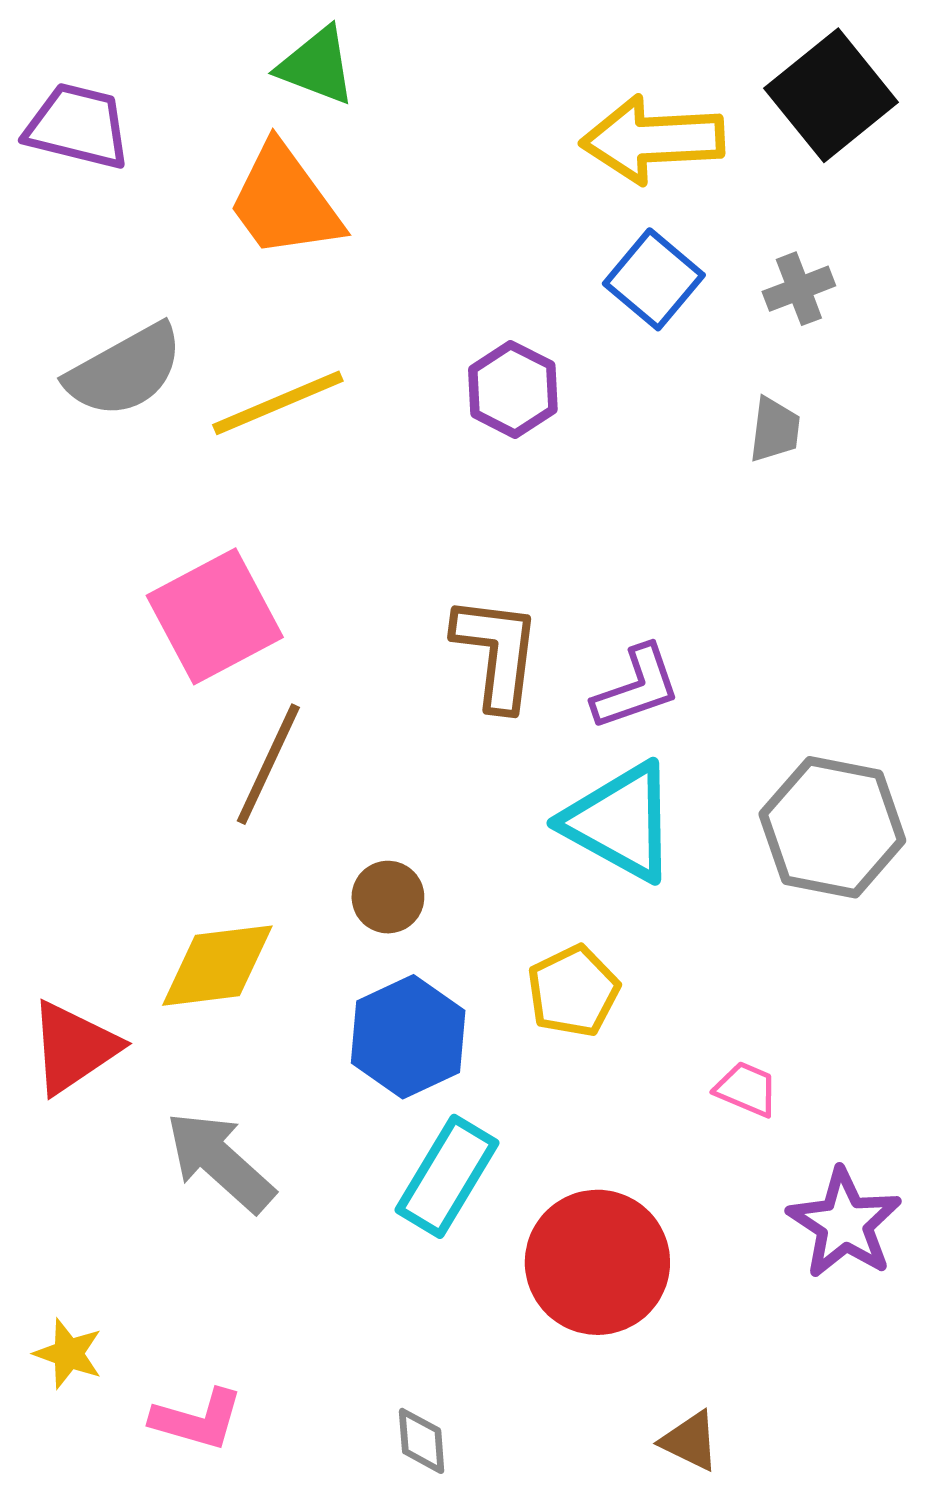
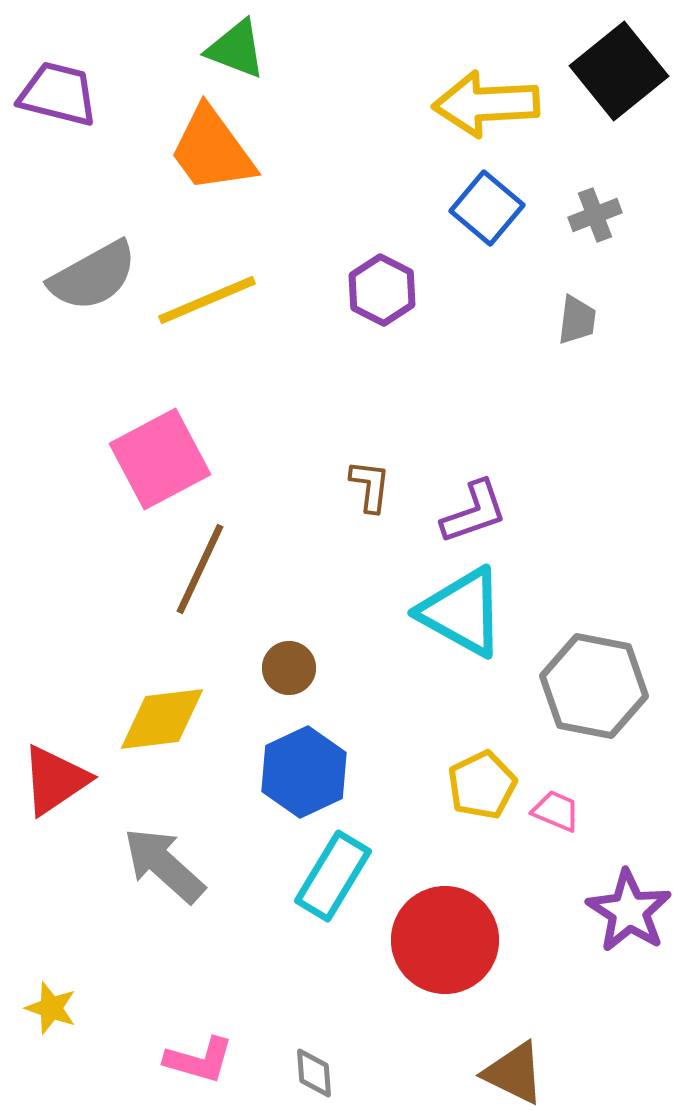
brown L-shape: (497, 653) -> (370, 486), size x0.6
gray hexagon: (832, 827) -> (594, 686), moved
yellow pentagon: (573, 991) -> (482, 785), moved
pink L-shape: (197, 1419) -> (199, 1060), moved
brown triangle: (690, 1441) -> (514, 1073), size x1.4

